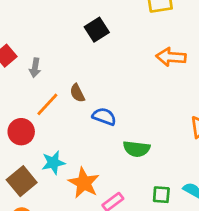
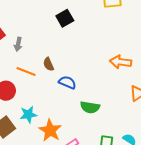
orange arrow: (171, 57) -> (121, 62), moved
orange line: (47, 104) -> (26, 72), turned 66

